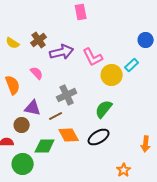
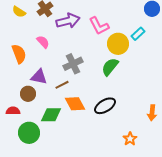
green semicircle: (104, 109) -> (110, 67), moved

